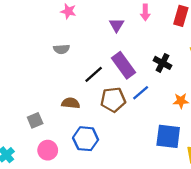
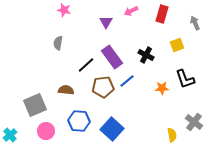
pink arrow: (145, 12) -> (131, 11), turned 64
gray semicircle: (61, 49) -> (58, 43), turned 104
gray square: (35, 120) -> (35, 105), size x1.6
blue square: (168, 136) -> (112, 129), moved, turned 35

